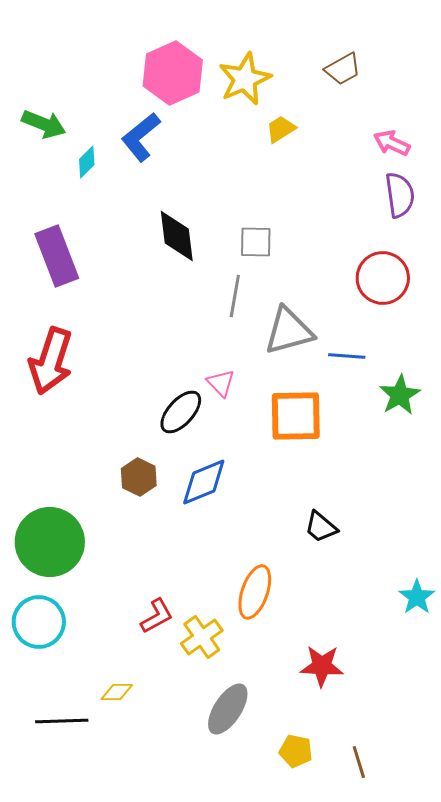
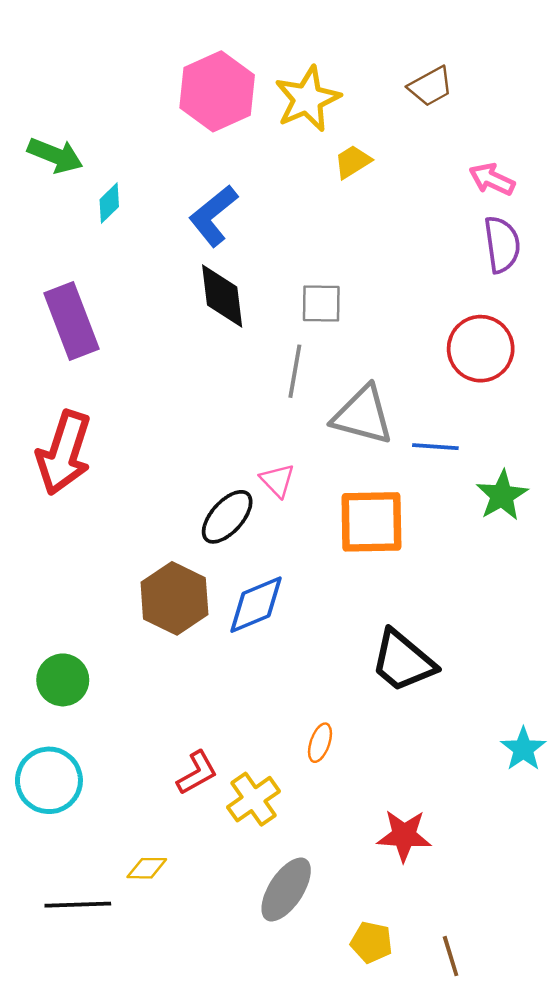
blue L-shape: (141, 137) -> (213, 216), moved
gray triangle: (289, 331) -> (363, 415), turned 30
brown hexagon: (139, 477) -> (174, 598), size x1.5
black trapezoid: (321, 527) -> (403, 661), size x1.6
green circle: (50, 542) -> (63, 680), size x0.6
orange ellipse: (255, 592) -> (320, 743), size x0.6

